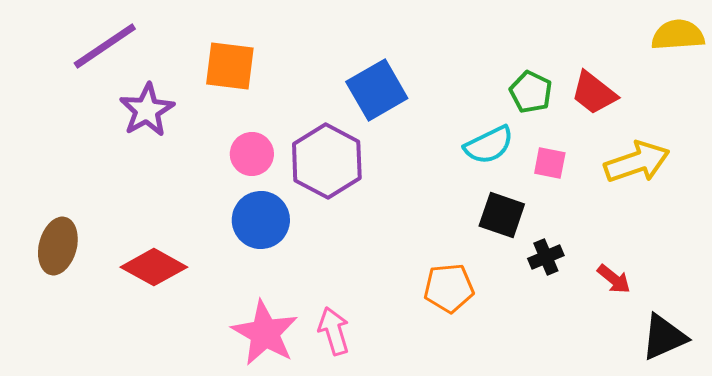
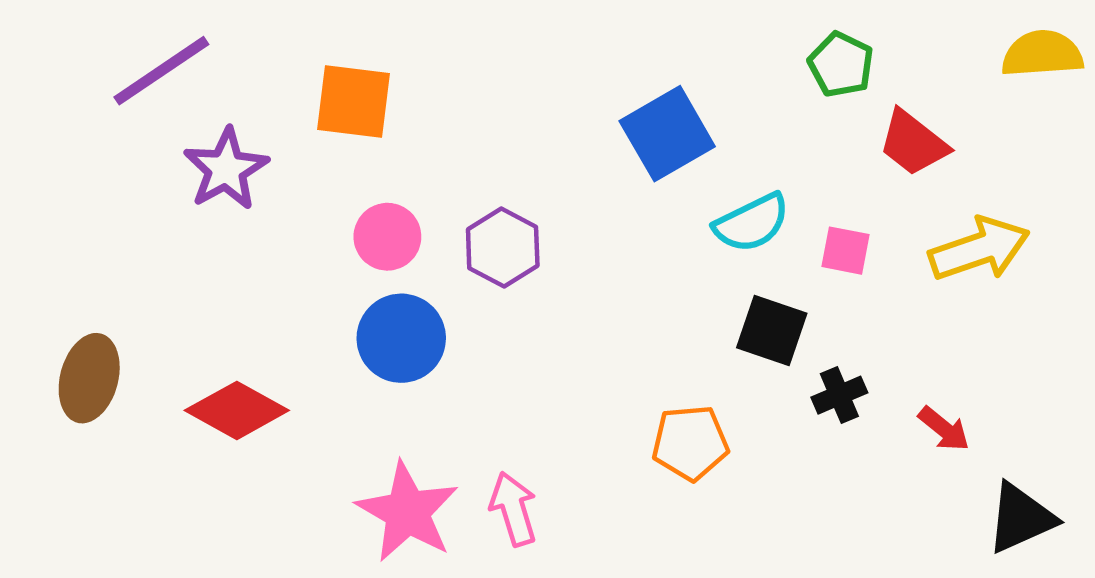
blue square: (377, 90) -> (667, 134), moved
green pentagon: (531, 92) -> (841, 65), moved
purple hexagon: (327, 161) -> (503, 247), size x0.7

